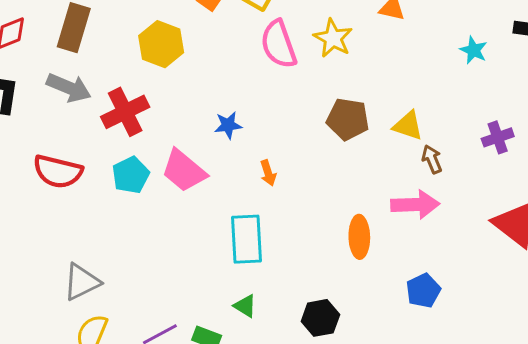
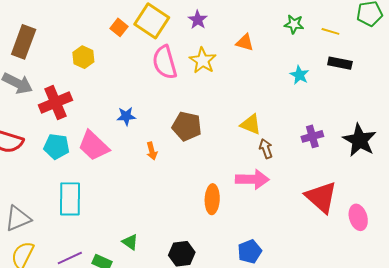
yellow hexagon: (161, 44) -> (83, 57), size x0.7
brown pentagon: (348, 119) -> (187, 126), moved
cyan pentagon: (131, 175) -> (57, 147), turned 30
cyan rectangle: (246, 239) -> (70, 199), moved
blue pentagon: (423, 291) -> (250, 252), moved

